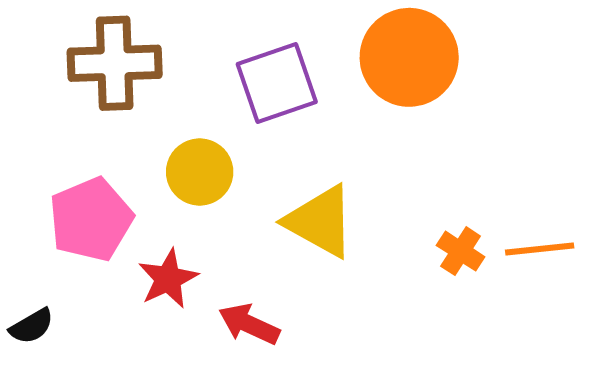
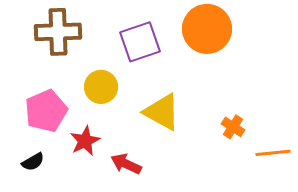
orange line: (540, 249) -> (273, 153), moved
black semicircle: (32, 326) -> (33, 162), moved

